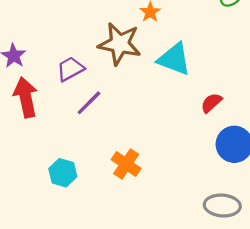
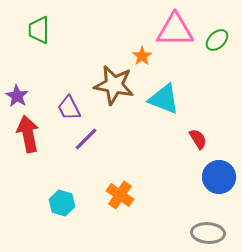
purple trapezoid: (70, 69) -> (69, 108), turned -88
red semicircle: (211, 103) -> (198, 139), turned 100

